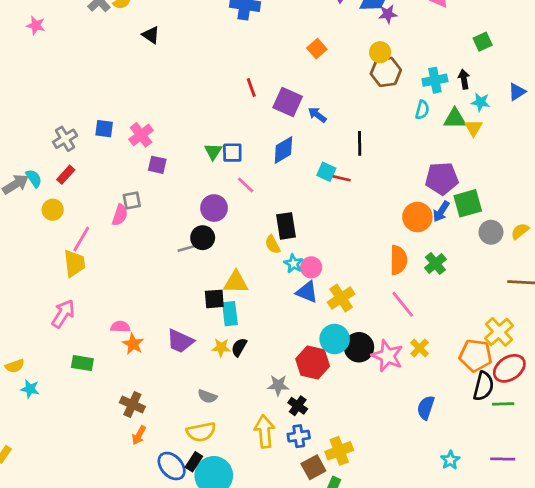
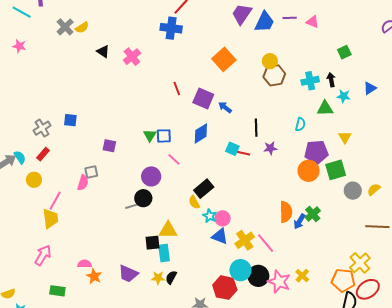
purple star: (388, 14) -> (270, 148), moved
orange square: (317, 49) -> (224, 59), size x1.6
cyan semicircle: (422, 110) -> (300, 124), moved
yellow triangle: (474, 128) -> (345, 137), moved
pink cross: (141, 135) -> (132, 57), moved
blue arrow: (441, 211) -> (299, 221), moved
orange circle: (417, 217) -> (309, 171), moved
black rectangle: (286, 226) -> (204, 189), turned 60
pink line: (403, 304) -> (266, 243), moved

